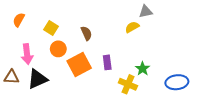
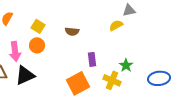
brown semicircle: (86, 33) -> (72, 31), turned 120
orange circle: (58, 49) -> (37, 45), moved
orange square: (79, 65) -> (78, 83), moved

